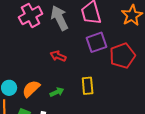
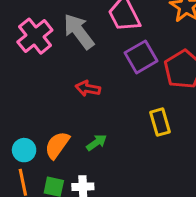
yellow rectangle: (88, 86) -> (160, 122), moved

